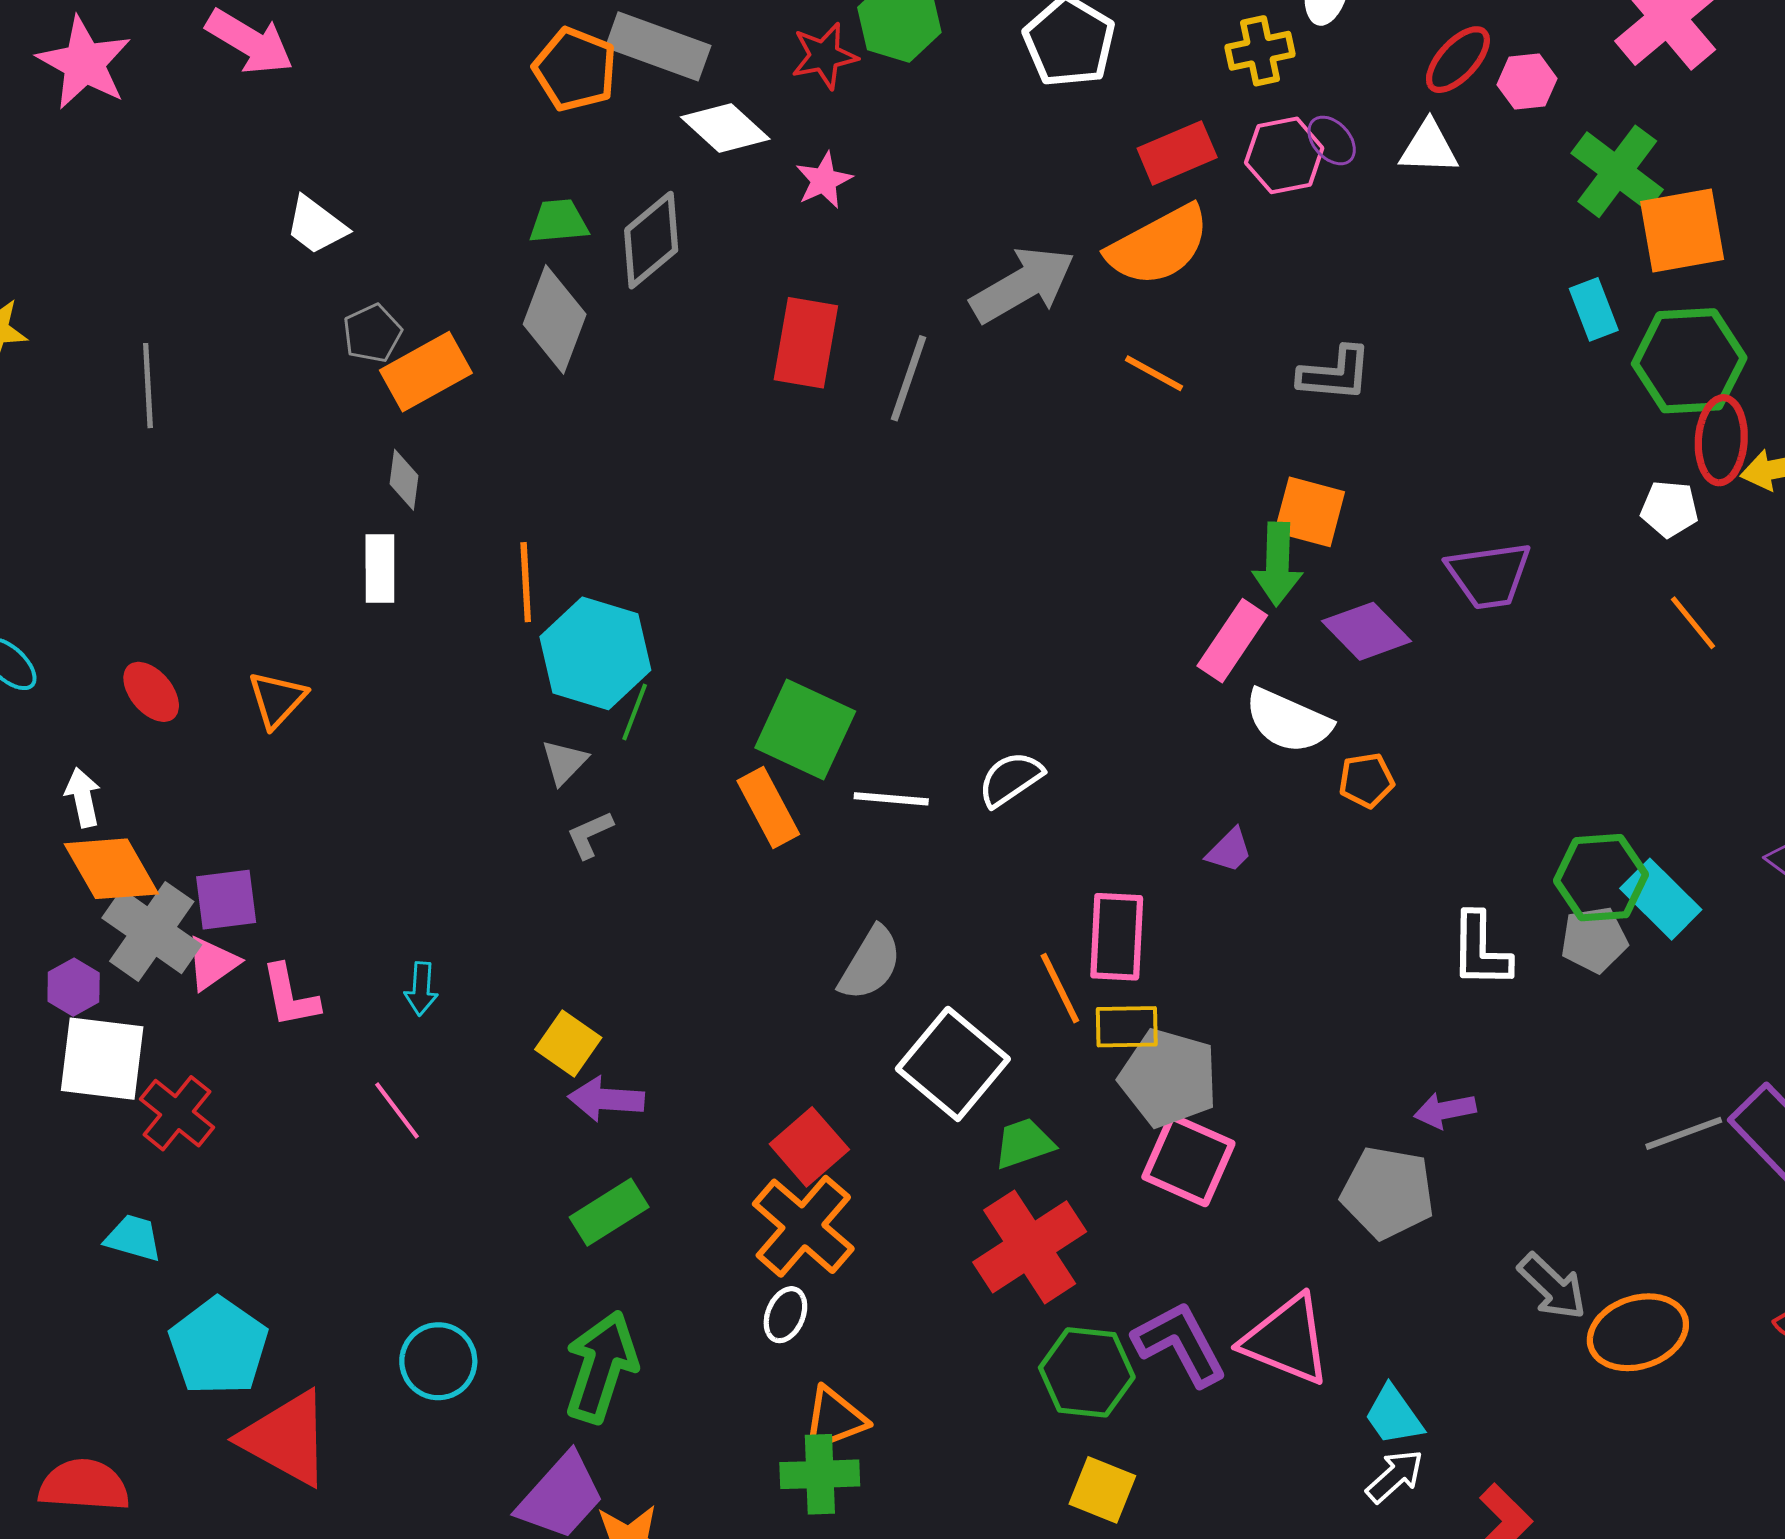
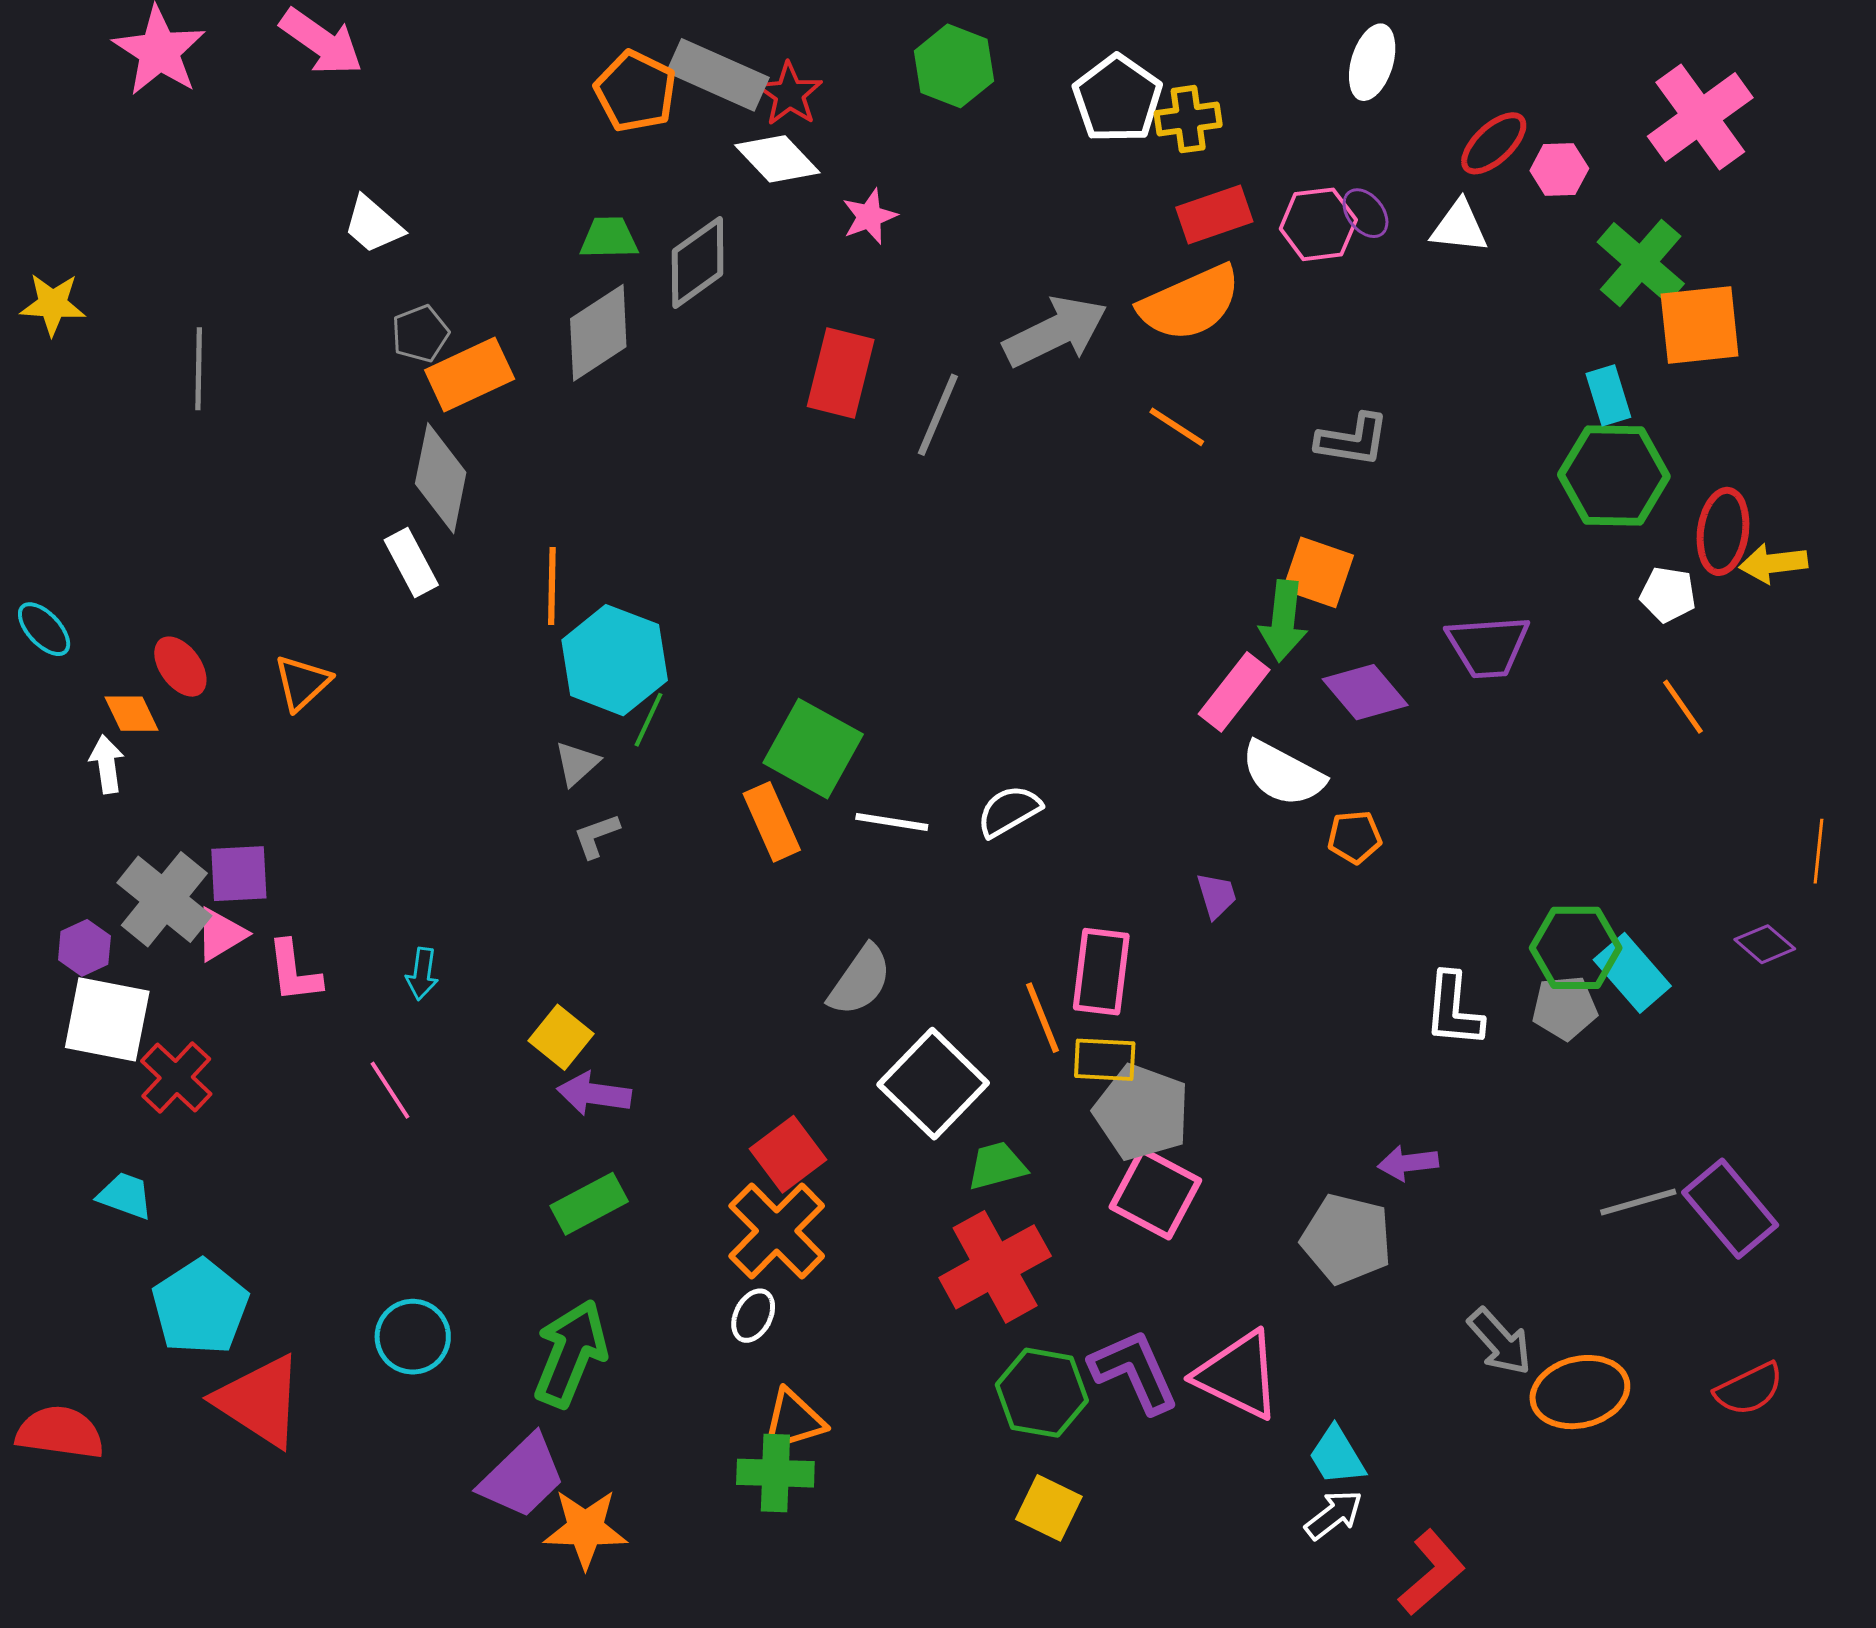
yellow cross: (1260, 51) -> (1188, 119), moved
red star: (824, 56) -> (789, 94), moved, turned -30
gray diamond: (555, 319) -> (598, 333), turned 32
green hexagon: (1689, 361) -> (1614, 475), moved
gray diamond: (404, 480) -> (441, 478), size x1.8
white rectangle: (380, 568) -> (411, 563), turned -32
purple trapezoid: (1229, 850) -> (1217, 896), turned -66
orange diamond: (111, 869) -> (132, 714), moved, size x0.6

